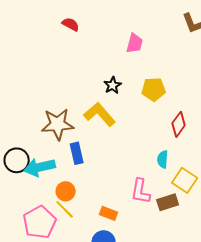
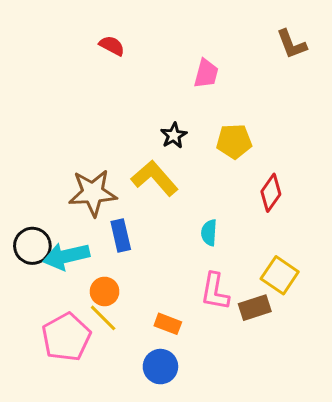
cyan semicircle: (163, 159) -> (209, 233), moved

